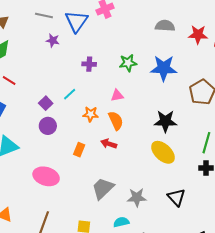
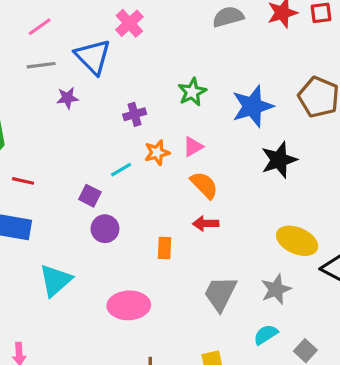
blue star: (164, 68) -> (252, 106), moved
cyan line: (70, 94) -> (121, 170), turned 32
orange star: (91, 114) -> (157, 153), moved
yellow ellipse: (163, 152) -> (297, 241), moved

